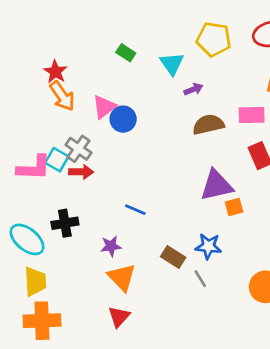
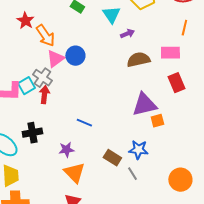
orange arrow: (62, 96) -> (45, 36), moved
pink triangle: (104, 107) -> (55, 59), moved
cyan square: (57, 160) -> (26, 86), turned 30
red arrow: (81, 172) -> (44, 95), turned -84

